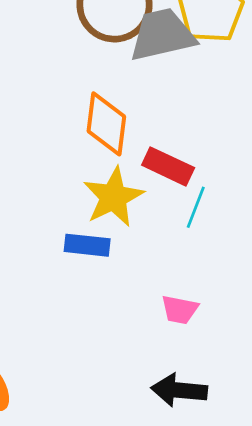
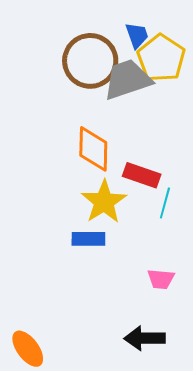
black arrow: (179, 390) -> (145, 338), moved

